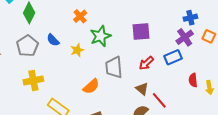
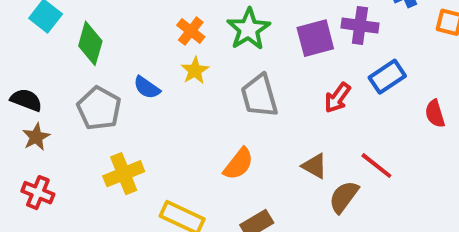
green star: (100, 36) -> (249, 29), moved
purple cross: (185, 37) -> (360, 26), moved, turned -36
yellow star: (77, 50) -> (195, 71), moved
gray trapezoid: (114, 67) -> (259, 96), moved
brown triangle: (142, 89) -> (315, 166), moved

